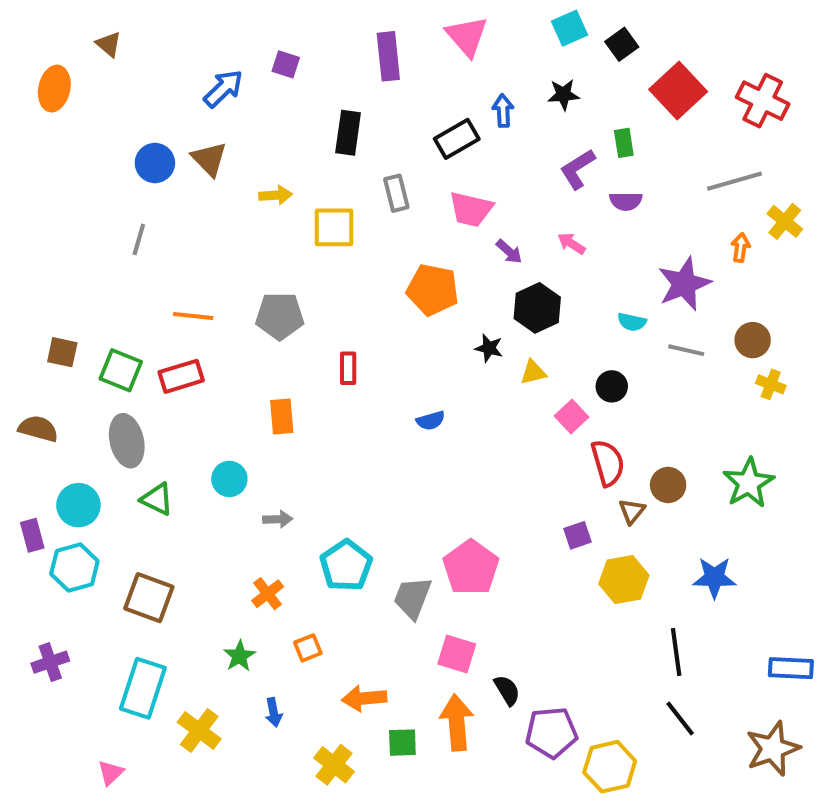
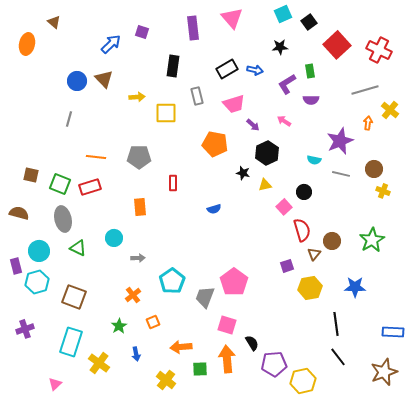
blue arrow: (503, 111) -> (255, 70), moved, turned 105
pink trapezoid: (471, 209) -> (234, 104), turned -30

